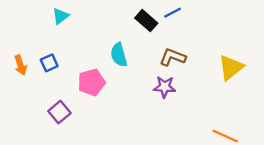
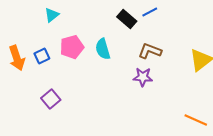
orange arrow: (21, 65) -> (17, 58), size x1.4
pink pentagon: (91, 82) -> (72, 47), moved

